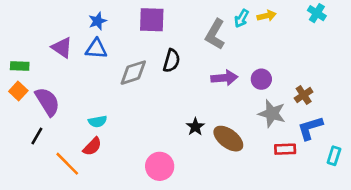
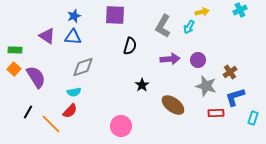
cyan cross: (317, 13) -> (240, 10), turned 32
cyan arrow: (242, 18) -> (189, 27), moved
gray diamond: (133, 73) -> (83, 67), moved
black star: (195, 127) -> (142, 85), moved
black line: (37, 136) -> (28, 112), moved

